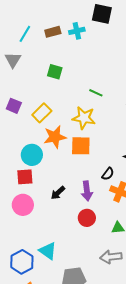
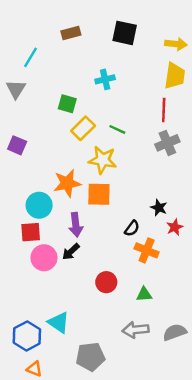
cyan cross: (77, 31) -> (105, 79), moved
brown rectangle: (53, 32) -> (71, 33), moved
yellow rectangle: (42, 113) -> (83, 128), moved
purple arrow: (87, 191) -> (76, 225), moved
pink circle: (23, 205) -> (44, 258), moved

